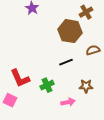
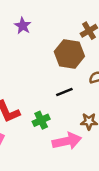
pink arrow: (68, 102) -> (67, 141), size x1.6

